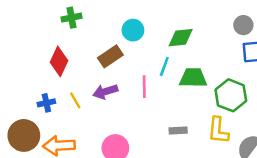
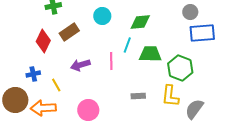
brown rectangle: (110, 56) -> (69, 32), moved
yellow line: (75, 100) -> (56, 85), moved

